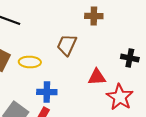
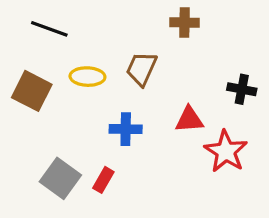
yellow ellipse: (30, 62) -> (87, 77), moved
blue cross: (47, 92) -> (126, 129), moved

